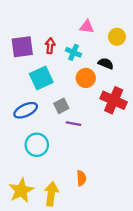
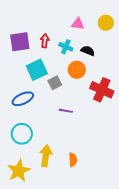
yellow circle: (117, 37) -> (106, 23), moved
black semicircle: (106, 63) -> (88, 51), moved
gray square: (61, 106) -> (55, 83), moved
cyan circle: (37, 145) -> (22, 134), moved
yellow arrow: (51, 194) -> (46, 156), moved

